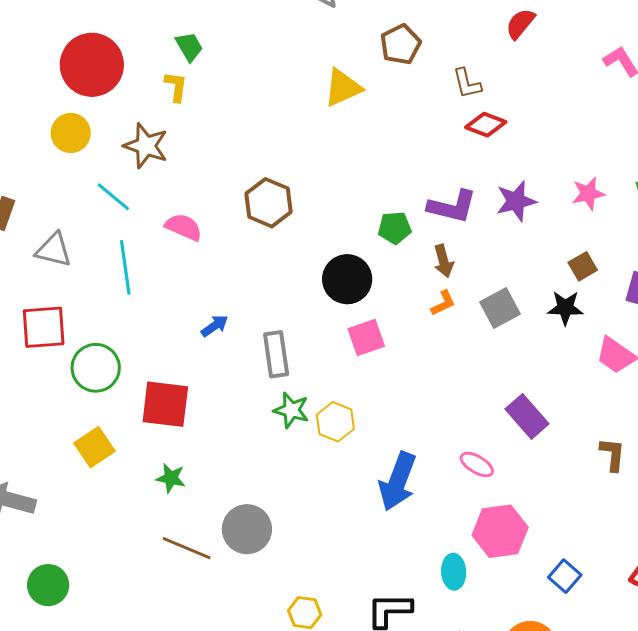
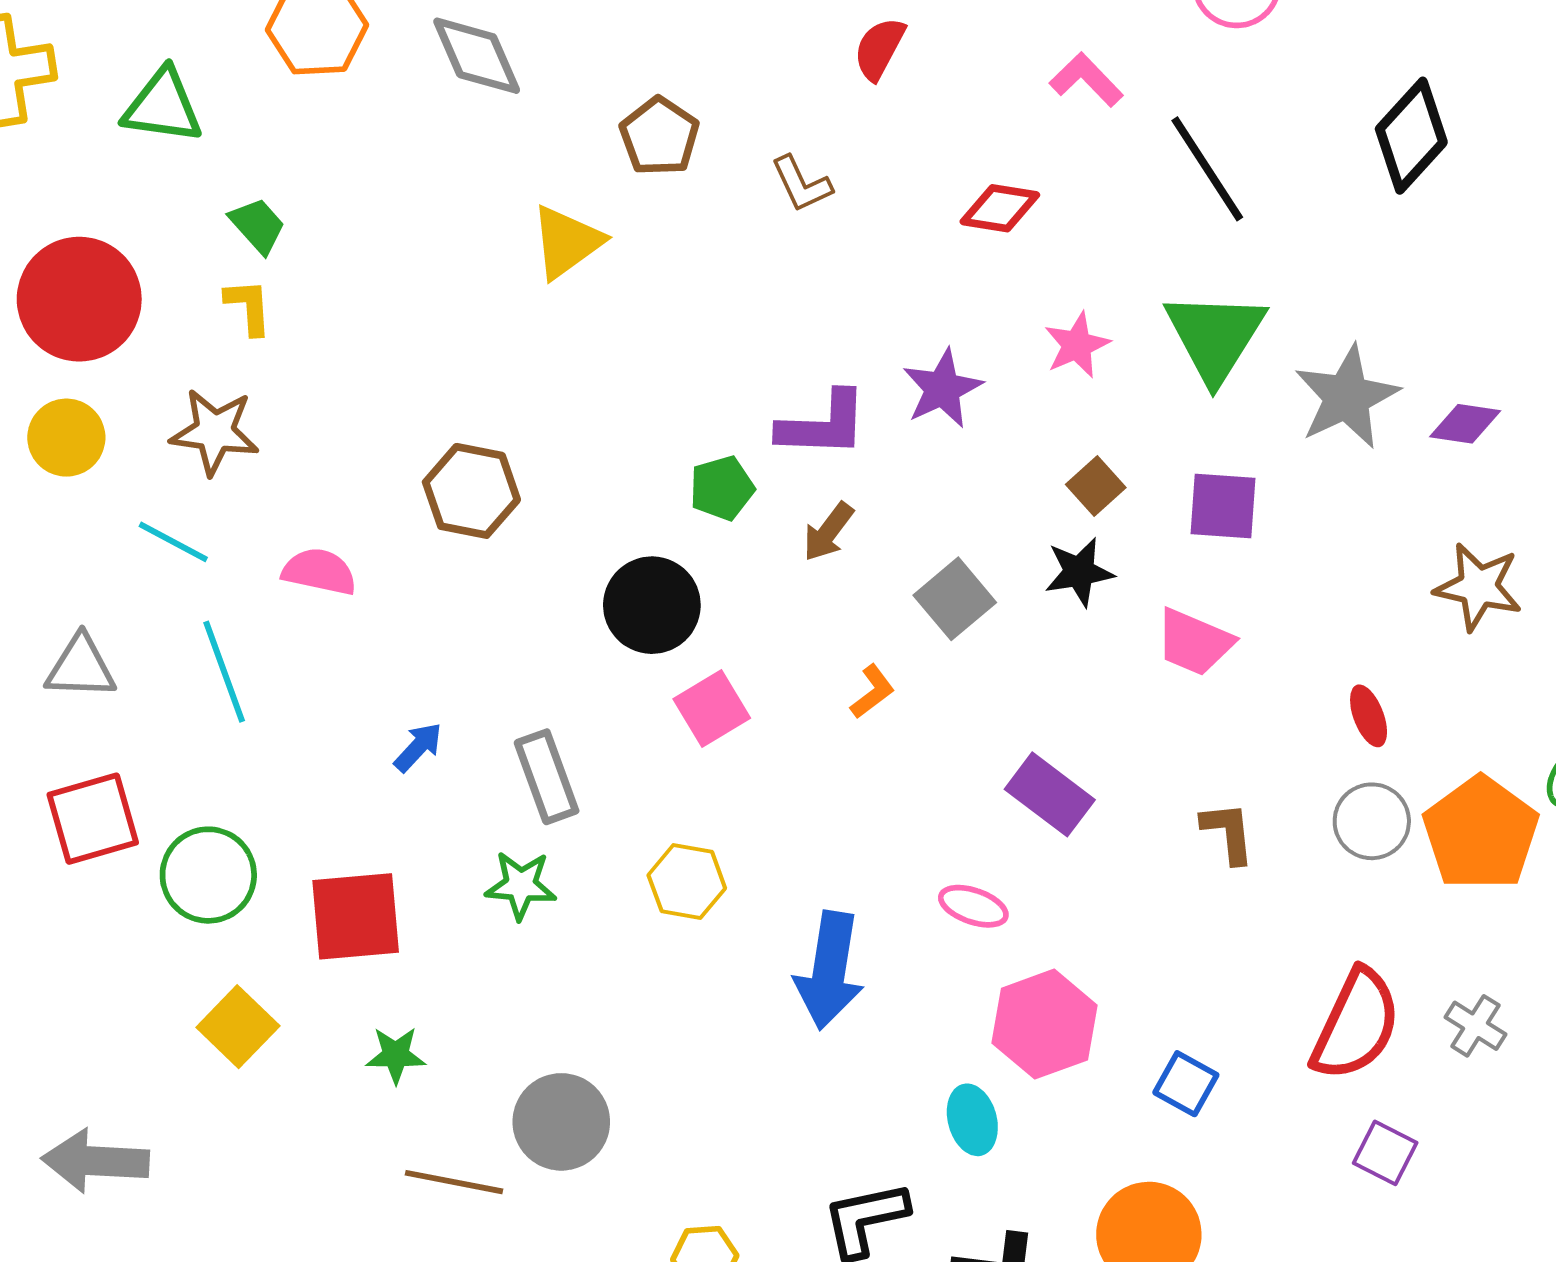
red diamond: (486, 125) -> (1000, 208), moved
brown arrow: (444, 261) -> (828, 532), turned 64
orange L-shape: (443, 303) -> (872, 692), moved
green star: (291, 410) -> (521, 885), moved

